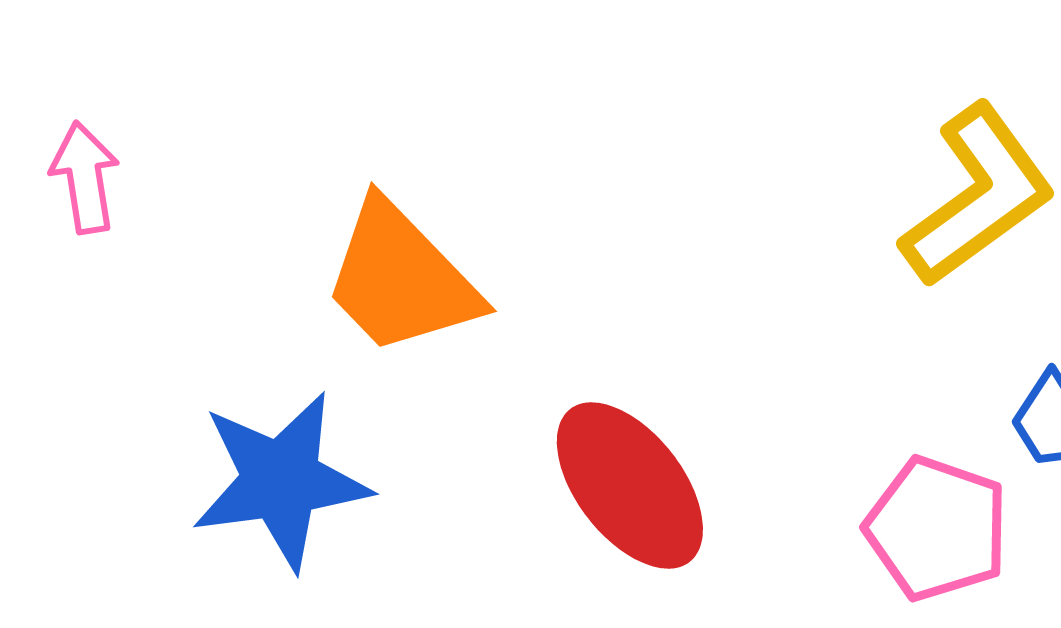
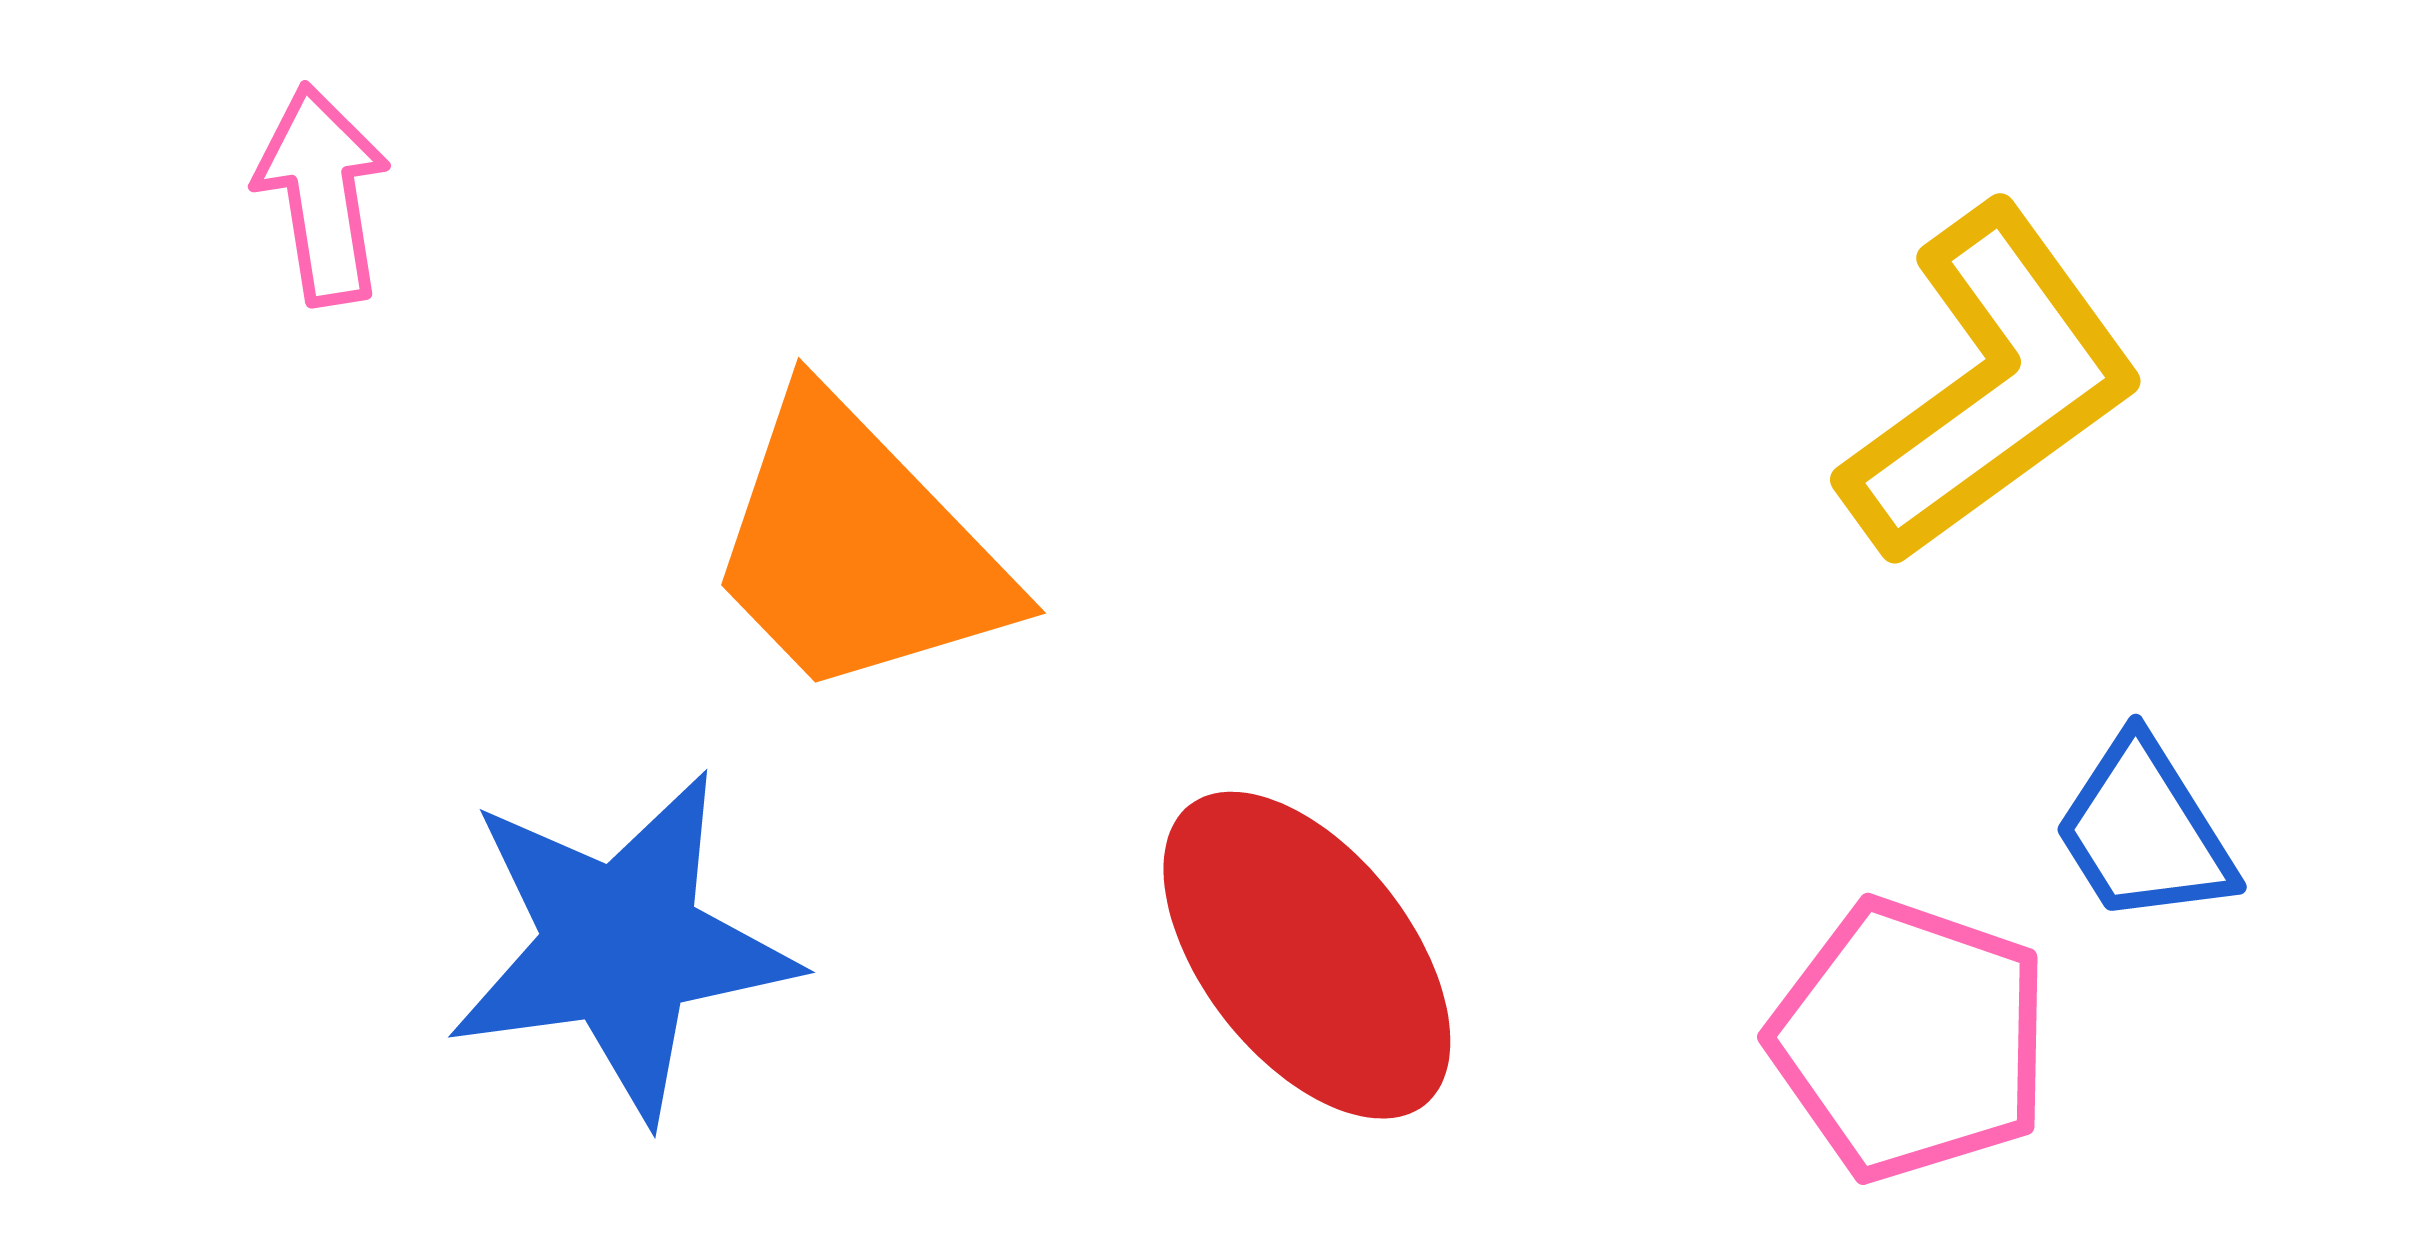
pink arrow: (85, 178) -> (322, 195), moved

